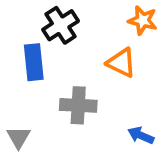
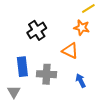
blue rectangle: (34, 62) -> (22, 67), moved
blue arrow: (141, 135) -> (81, 81), moved, turned 40

